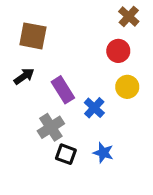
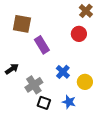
black arrow: (24, 76) -> (12, 69), moved
yellow circle: (127, 87) -> (85, 82), moved
purple rectangle: (63, 90) -> (42, 45), moved

